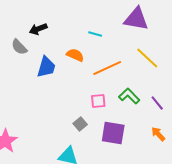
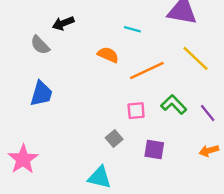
blue trapezoid: (46, 67) -> (41, 94), moved
purple square: (113, 133) -> (154, 149), size x0.7
orange arrow: (158, 134) -> (209, 151), turned -63

